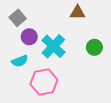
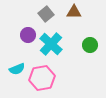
gray square: (18, 18) -> (46, 14), moved
cyan semicircle: (20, 61) -> (17, 69), moved

